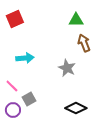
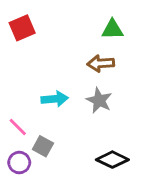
brown arrow: (84, 43) -> (101, 63), moved, turned -72
cyan arrow: (25, 58) -> (55, 99), moved
gray square: (29, 99) -> (43, 146), turned -32

